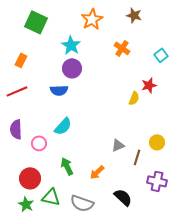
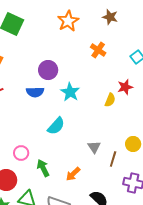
cyan star: (71, 45) -> (70, 92), moved
cyan semicircle: (63, 126) -> (56, 126), moved
pink circle: (39, 143) -> (21, 153), moved
gray triangle: (118, 145) -> (94, 147), turned -40

